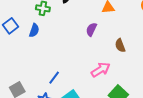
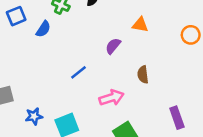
blue line: (54, 78) -> (79, 72), moved

